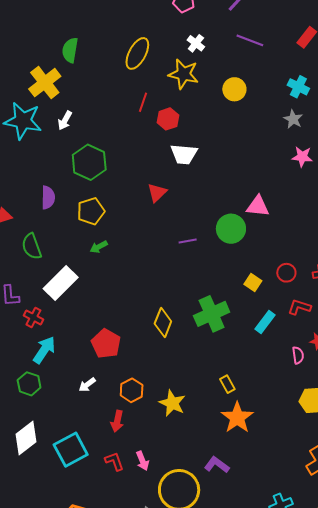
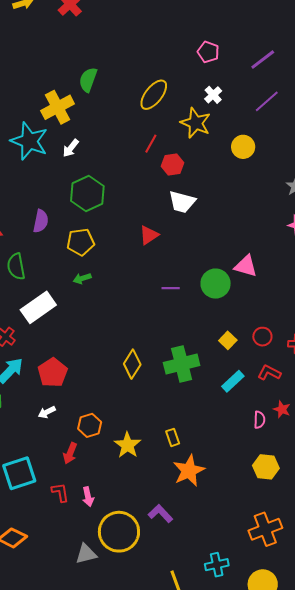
purple line: (250, 40) -> (267, 101), turned -72
red pentagon: (106, 344) -> (53, 373), moved
yellow rectangle: (227, 384) -> (173, 437), moved

